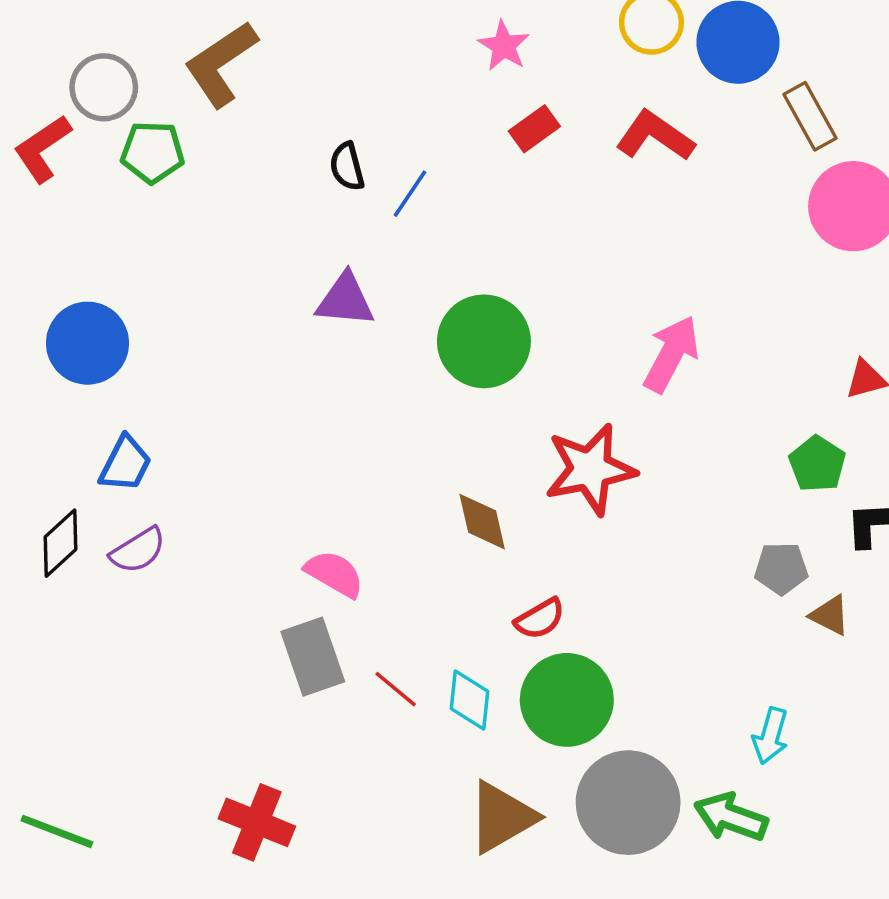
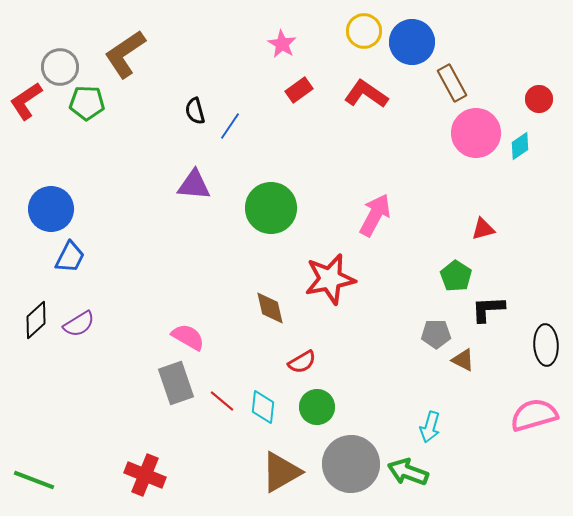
blue trapezoid: (125, 464) -> (70, 257), moved
green circle: (567, 700) -> (317, 407), size x0.7

